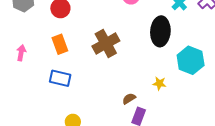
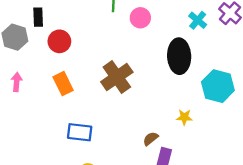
pink arrow: (21, 53) -> (17, 82), moved
blue rectangle: (60, 78) -> (80, 132), moved

